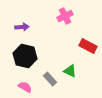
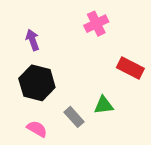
purple arrow: (22, 27) -> (32, 40), turned -104
green triangle: (70, 71) -> (104, 105), turned -32

